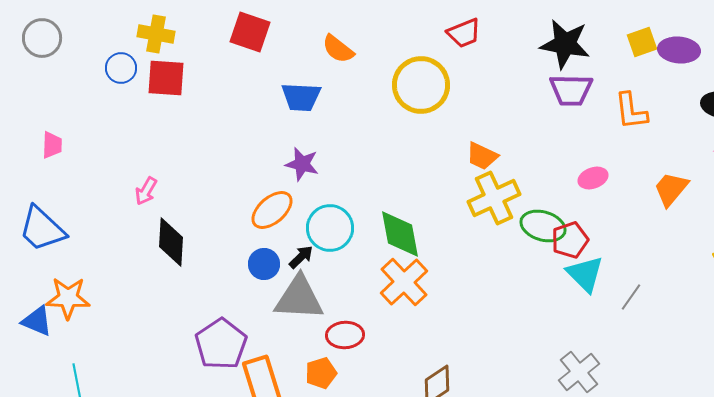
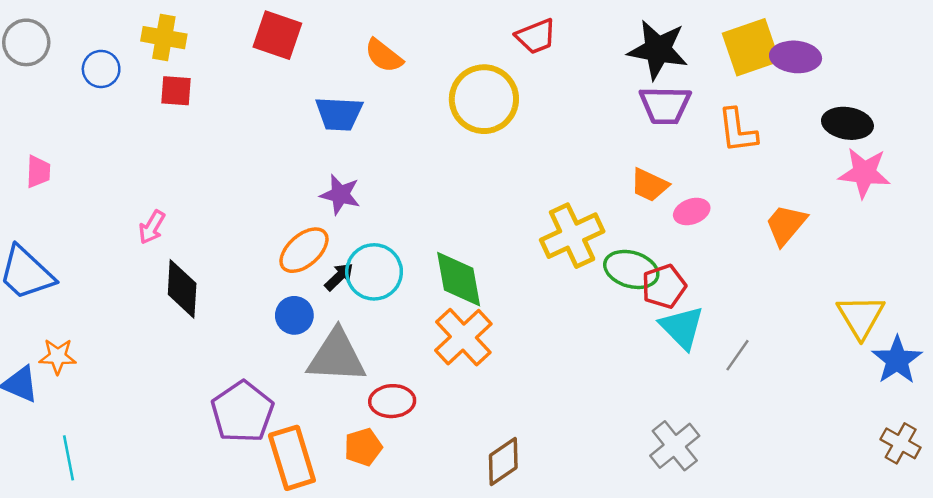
yellow square: (642, 42) -> (751, 47), size x1.6
blue circle: (121, 68) -> (101, 69), moved
red square: (166, 78) -> (176, 91), size x0.7
orange trapezoid: (482, 156) -> (649, 185), moved
black arrow: (301, 257) -> (339, 277), moved
orange star: (68, 298) -> (58, 356), size x0.7

